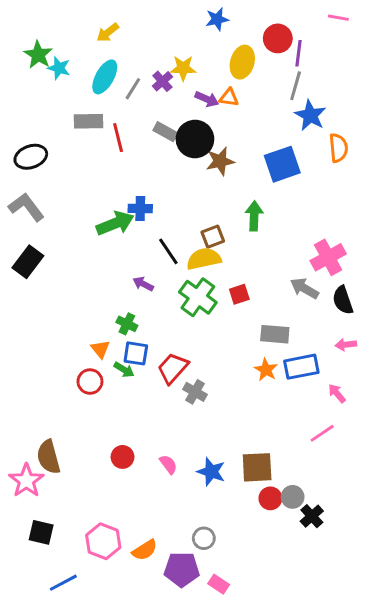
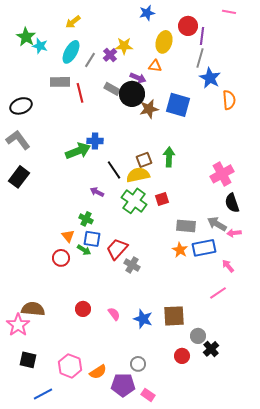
purple arrow: (207, 99) -> (138, 78), moved
blue square: (282, 164) -> (178, 105), moved, turned 35
green arrow: (254, 216) -> (169, 157), moved
gray arrow: (304, 288) -> (217, 224), moved
brown semicircle: (49, 457) -> (33, 309), turned 110
red circle: (270, 498) -> (182, 356), moved

